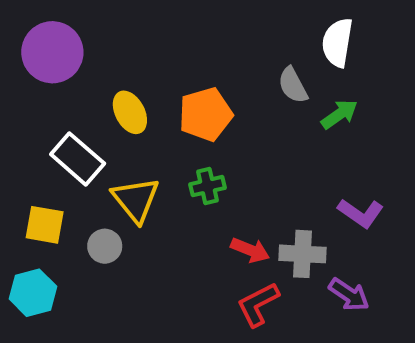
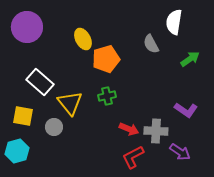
yellow ellipse: (130, 112) -> (83, 39), moved
green arrow: (339, 114) -> (190, 59), moved

